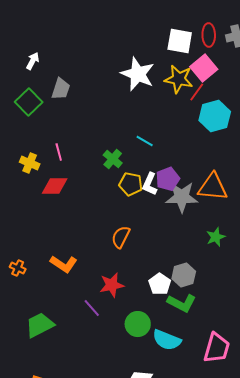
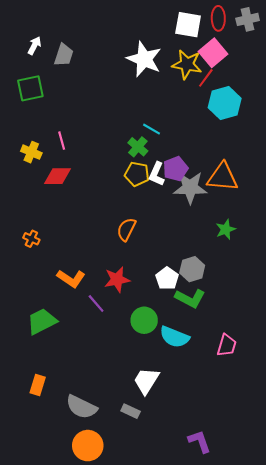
gray trapezoid: (61, 89) -> (64, 55), moved
green square: (29, 102) -> (30, 88), turned 32
green cross: (113, 159) -> (138, 147), moved
orange L-shape: (64, 264) -> (71, 278), moved
orange cross: (18, 268) -> (31, 239), moved
pink trapezoid: (217, 348) -> (227, 345), size x0.7

